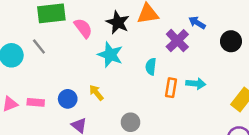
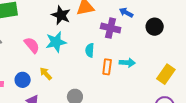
pink semicircle: (83, 28) -> (32, 45), moved
purple cross: (177, 41) -> (111, 28), turned -30
cyan star: (110, 55) -> (56, 42), turned -30

